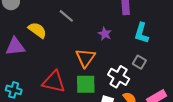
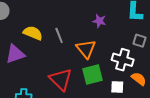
gray line: (66, 16) -> (59, 35), moved, turned 42
red triangle: (54, 82) -> (61, 79), turned 45

